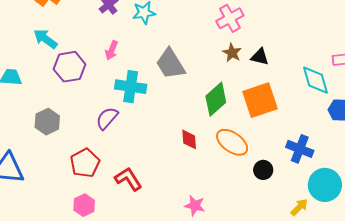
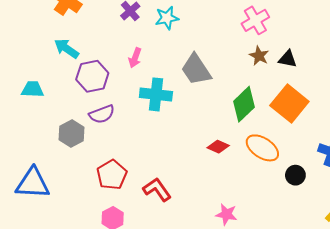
orange square: (260, 100) -> (289, 103), turned -30
purple semicircle: (107, 118) -> (102, 114), moved, turned -150
red diamond: (189, 139) -> (218, 147), turned -60

